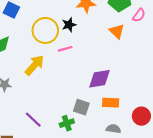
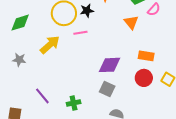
orange rectangle: (111, 103) -> (146, 56), moved
gray square: (81, 107) -> (107, 89), moved
red circle: (141, 116) -> (144, 78), moved

